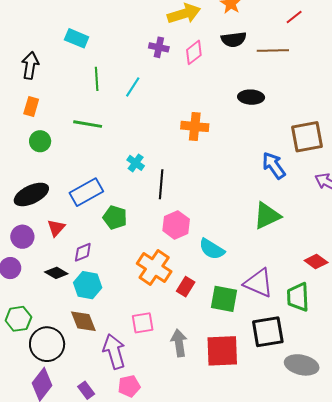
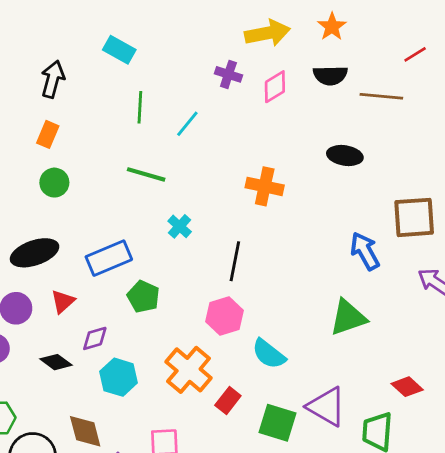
green line: (88, 124) -> (146, 174), moved
black line: (161, 184) -> (235, 261), moved
cyan hexagon: (88, 285) -> (119, 377), moved

